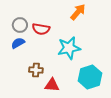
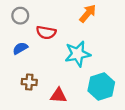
gray circle: (20, 25) -> (20, 16), moved
brown cross: (36, 70) -> (29, 82), moved

